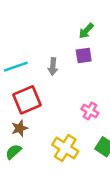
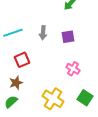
purple square: (84, 55) -> (68, 37), moved
red square: (27, 100) -> (22, 60), size x0.7

